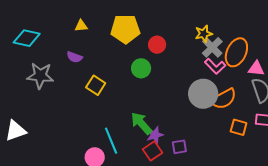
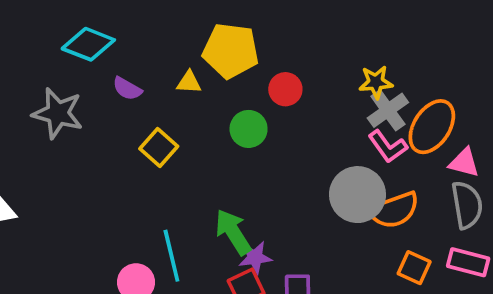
yellow triangle: (81, 26) -> (189, 82), moved
cyan diamond: (27, 38) -> (88, 44), moved

